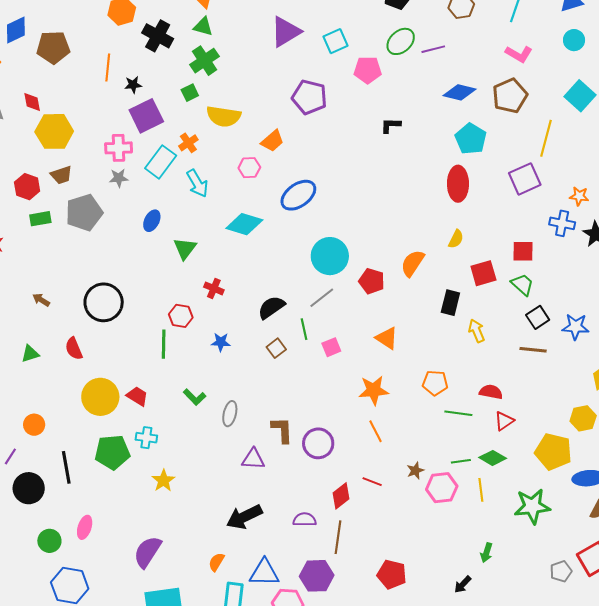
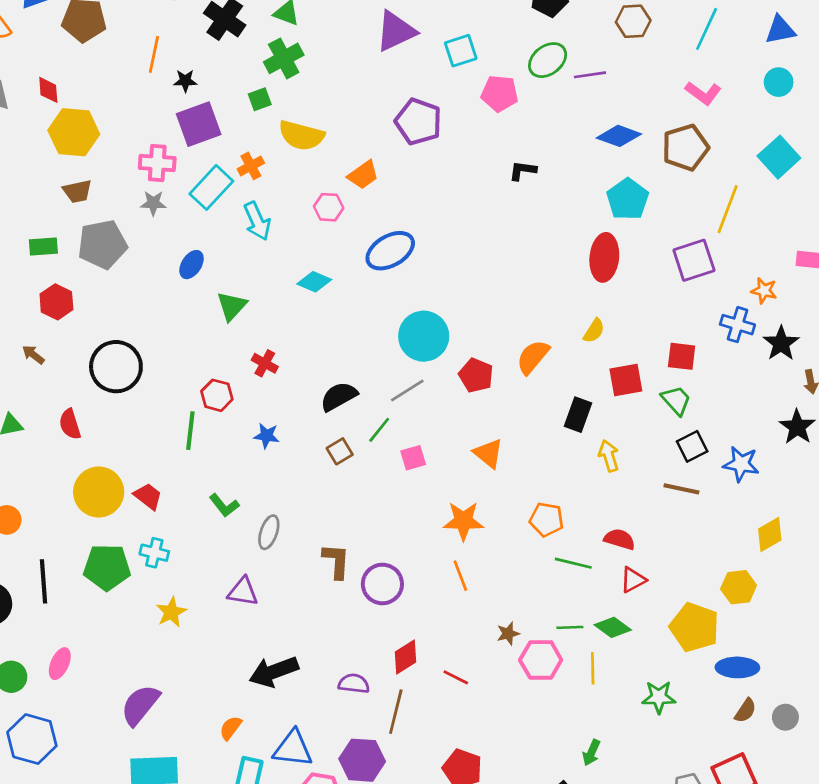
red hexagon: (27, 187) -> (56, 302), moved
cyan diamond: (244, 224) -> (314, 282), size x0.7
green line: (304, 329) -> (379, 430), turned 45
purple triangle: (253, 459) -> (243, 592), moved
red line: (372, 482) -> (456, 677), moved
green star: (532, 506) -> (659, 697), size x0.7

